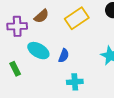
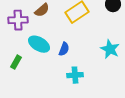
green rectangle: (15, 69) -> (16, 62), turned 56

